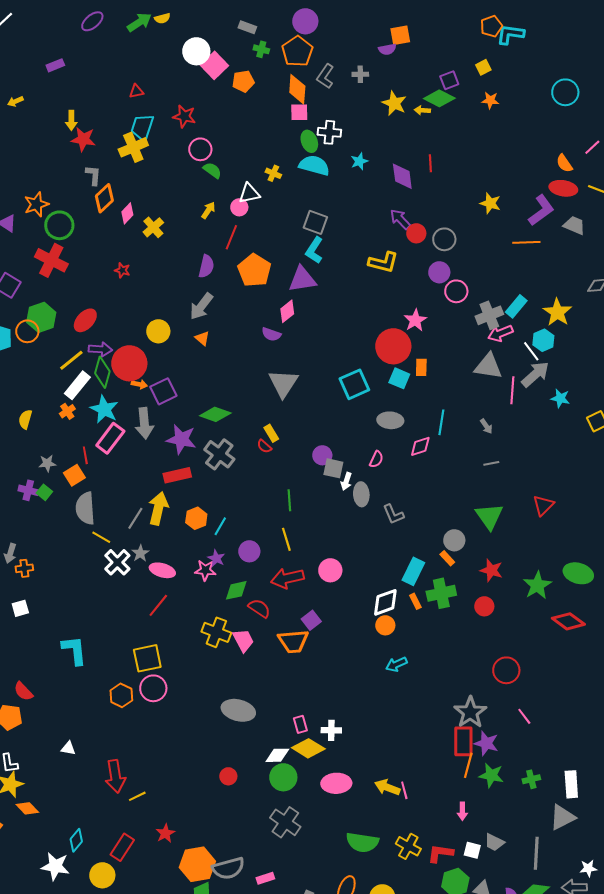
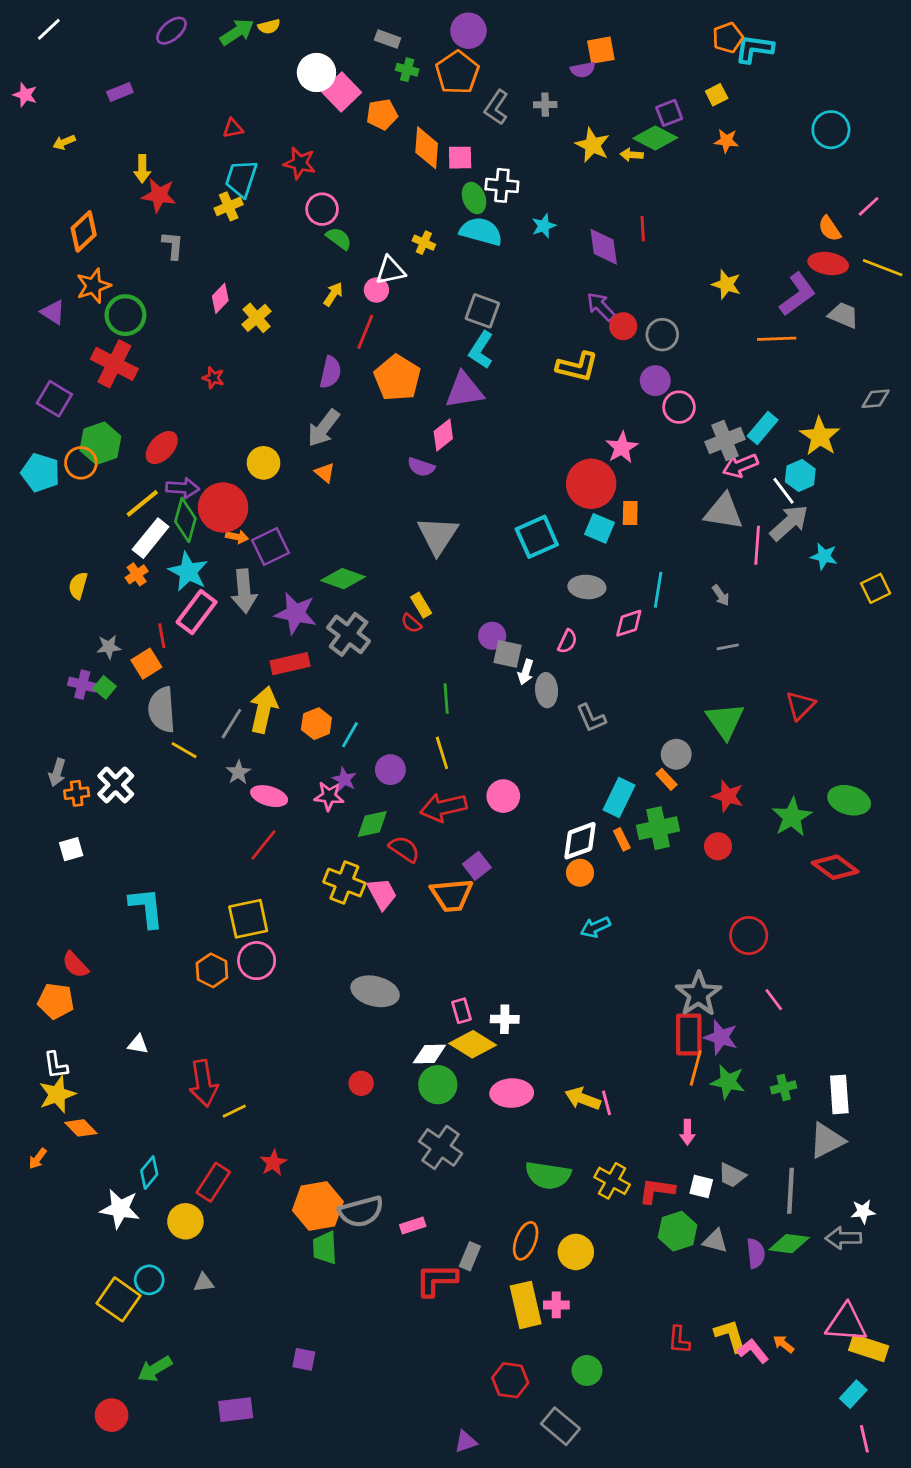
orange diamond: (297, 89) -> (427, 148), moved
yellow cross: (133, 147) -> (229, 206), size x0.7
orange diamond: (104, 198) -> (84, 231), moved
white cross: (117, 562) -> (116, 785), moved

